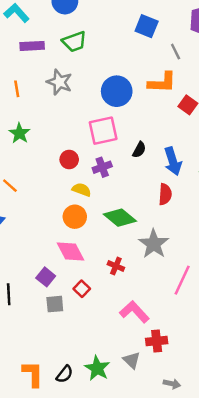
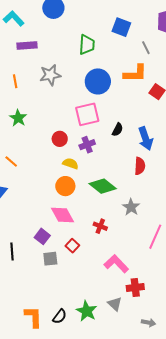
green trapezoid: (74, 42) -> (87, 45), moved, turned -65
gray star: (59, 82) -> (50, 75), turned -30
gray star: (154, 244) -> (131, 207), size x0.7

